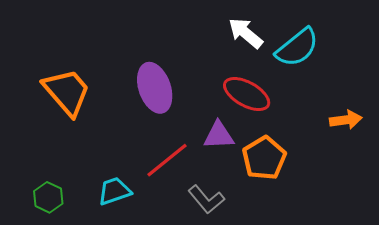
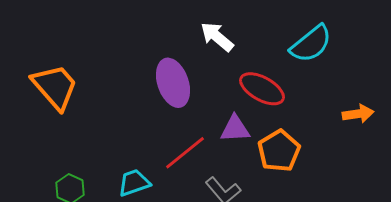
white arrow: (246, 33) -> (217, 37), moved
orange trapezoid: (67, 92) -> (55, 87), moved

